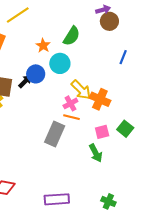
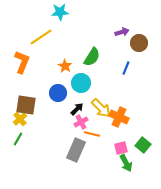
brown circle: (109, 21) -> (139, 43), moved
blue line: (123, 57) -> (126, 68), moved
black arrow: (25, 81) -> (77, 109), moved
pink cross: (70, 103) -> (81, 122), moved
green arrow: (96, 153) -> (126, 163), moved

